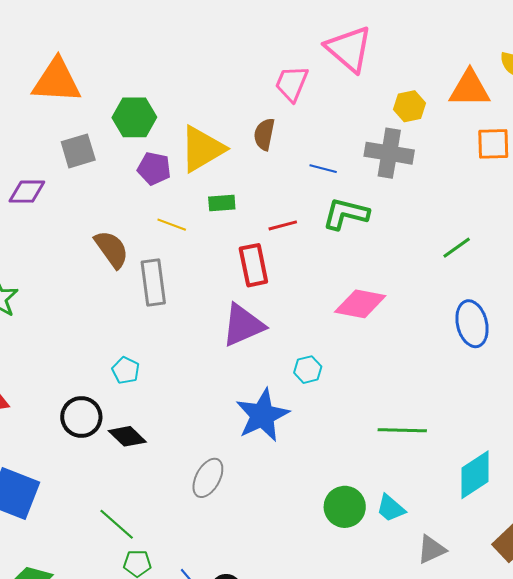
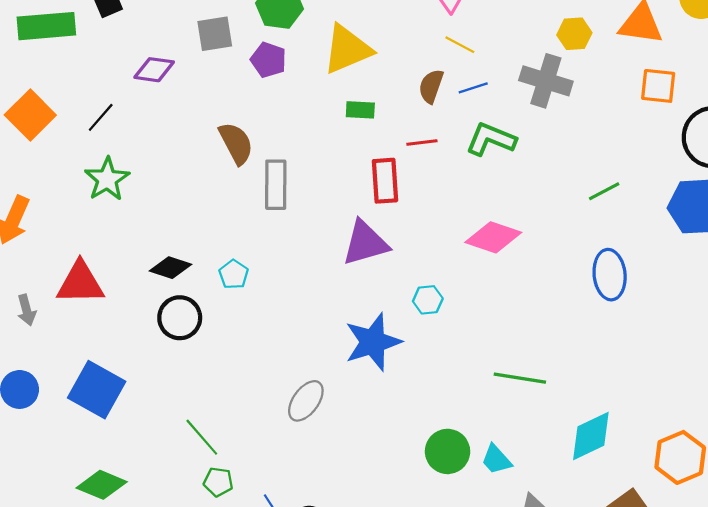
brown semicircle: (264, 134) -> (431, 86), moved
purple pentagon: (154, 169) -> (269, 60), moved
blue line: (323, 169) -> (473, 88), turned -40
yellow line: (172, 225) -> (460, 45), moved
black diamond: (127, 436) -> (171, 268), moved, turned -33

